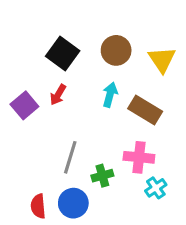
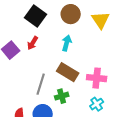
brown rectangle: (145, 110) -> (68, 72), moved
pink cross: (139, 157) -> (97, 78), moved

